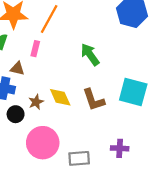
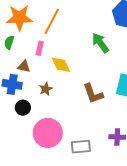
green arrow: (90, 54) -> (100, 43), moved
yellow diamond: (60, 97) -> (61, 65), moved
brown star: (36, 102) -> (46, 89), moved

